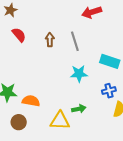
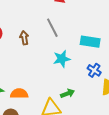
brown arrow: (50, 40) -> (24, 38), moved
blue cross: (109, 91) -> (94, 70), turned -32

